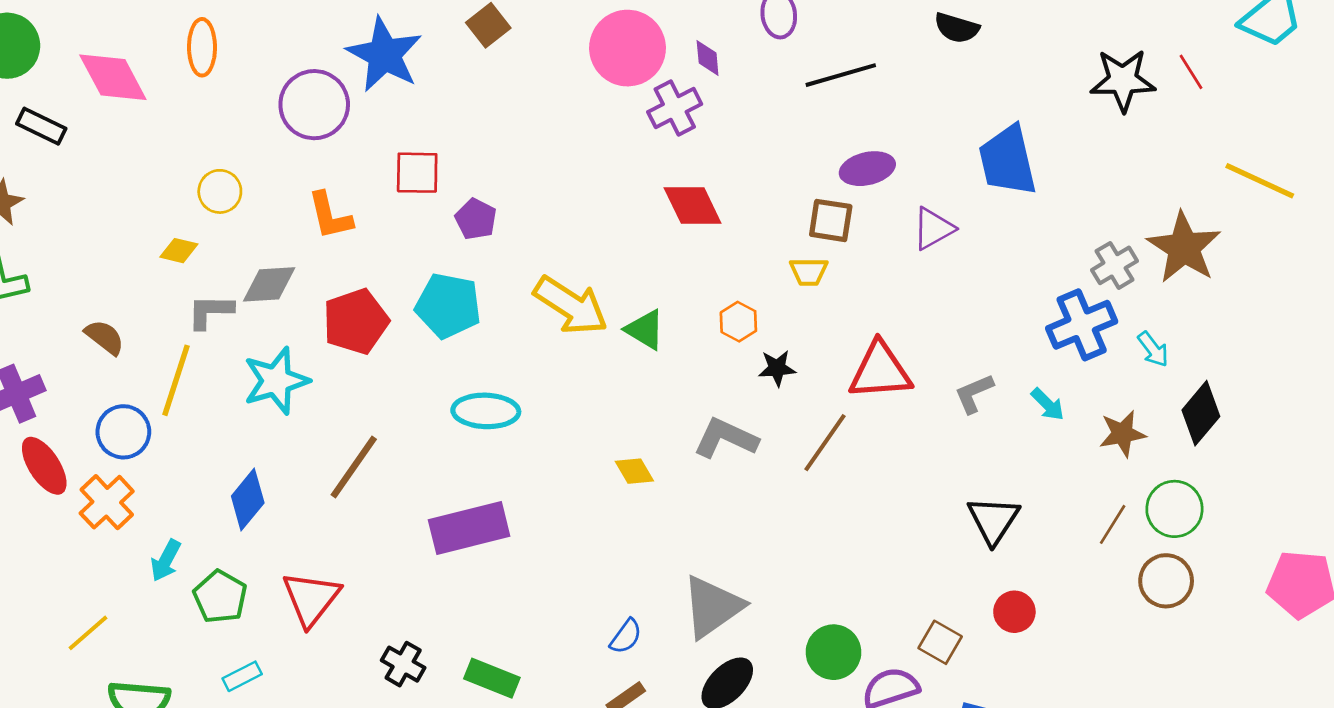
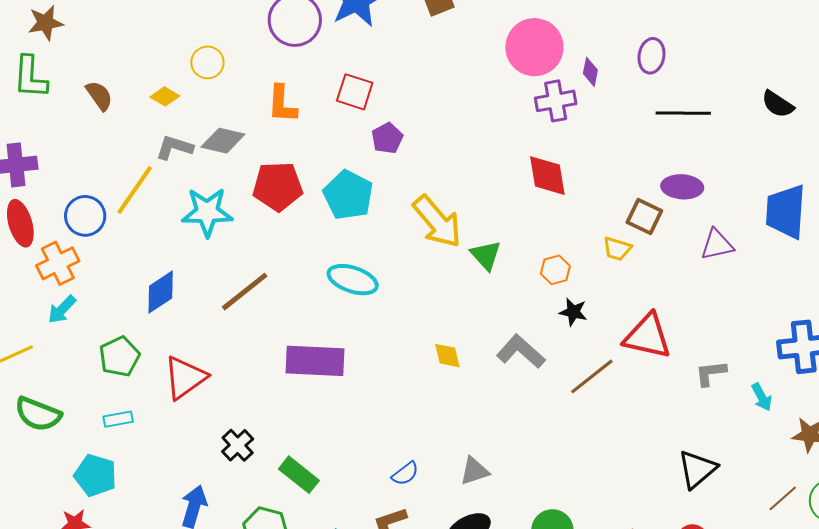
brown semicircle: (105, 337) -> (99, 96), moved
cyan arrow: (166, 560) -> (62, 309), moved
gray triangle: (712, 607) -> (474, 471), size x0.6

